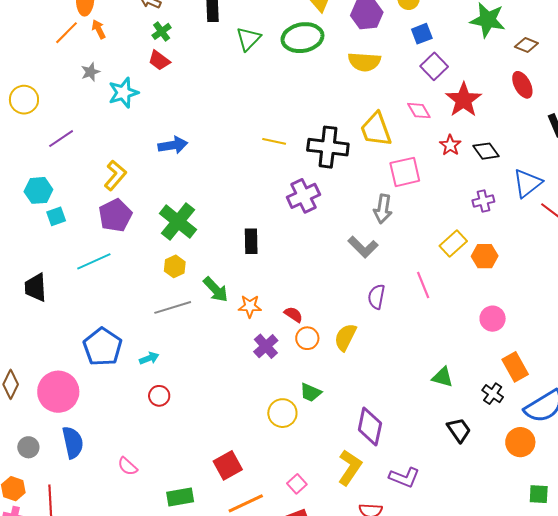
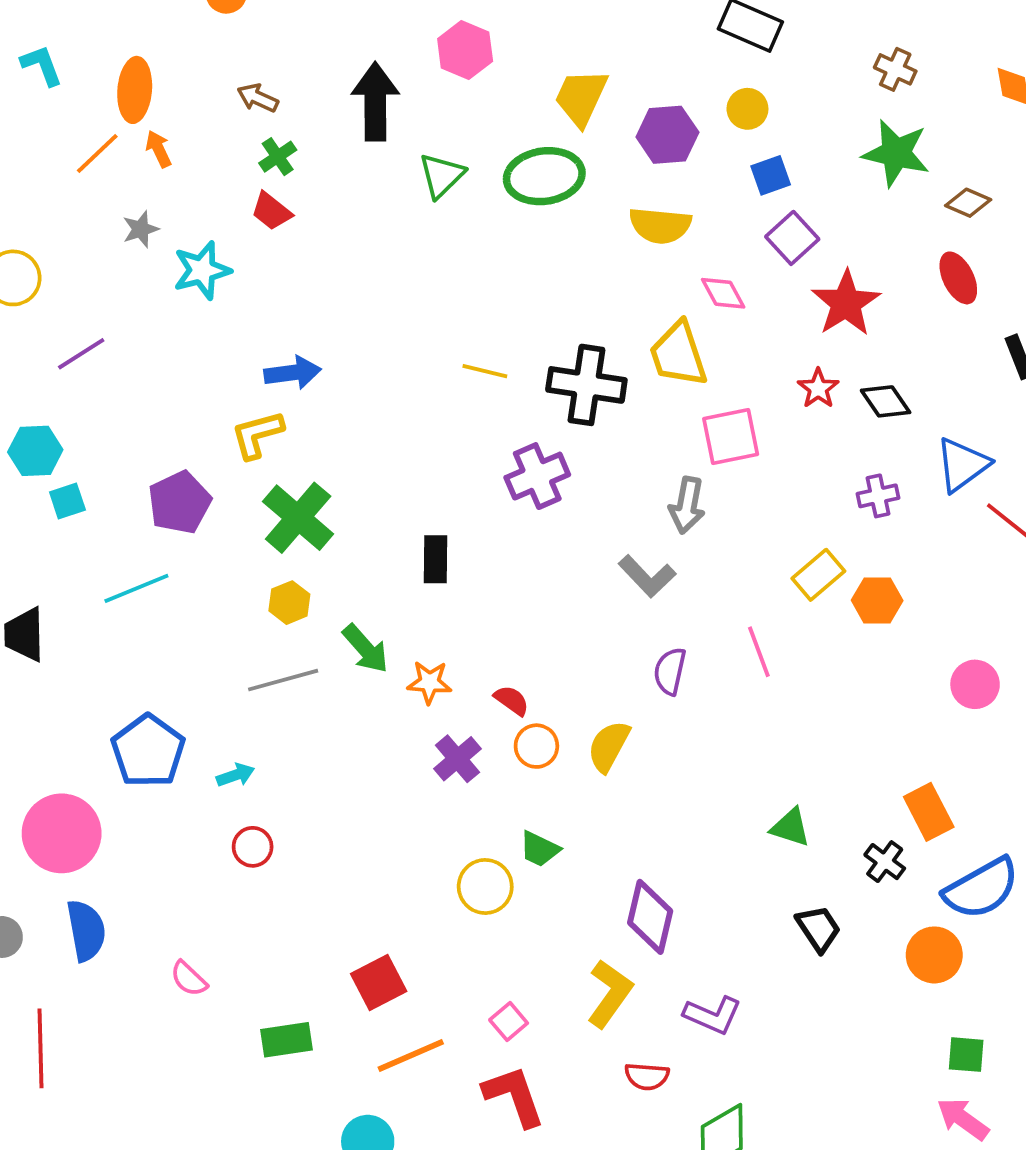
pink diamond: (419, 111) -> (723, 293), moved
yellow L-shape: (115, 175) -> (257, 435), moved, turned -148
pink circle: (493, 319) -> (975, 684), moved

